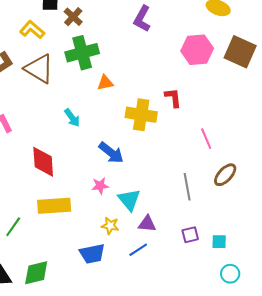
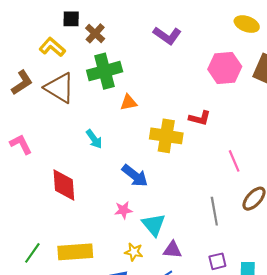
purple L-shape: (142, 19) -> (167, 36), turned -84
red L-shape: (173, 98) -> (200, 118), turned 110
yellow rectangle: (54, 206) -> (75, 252), moved

